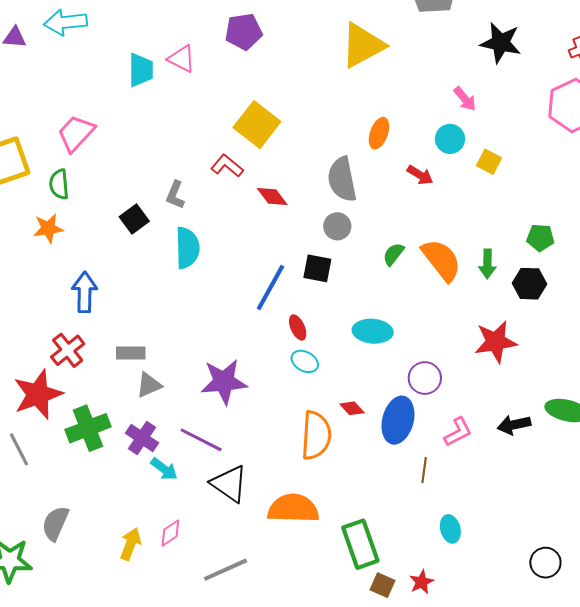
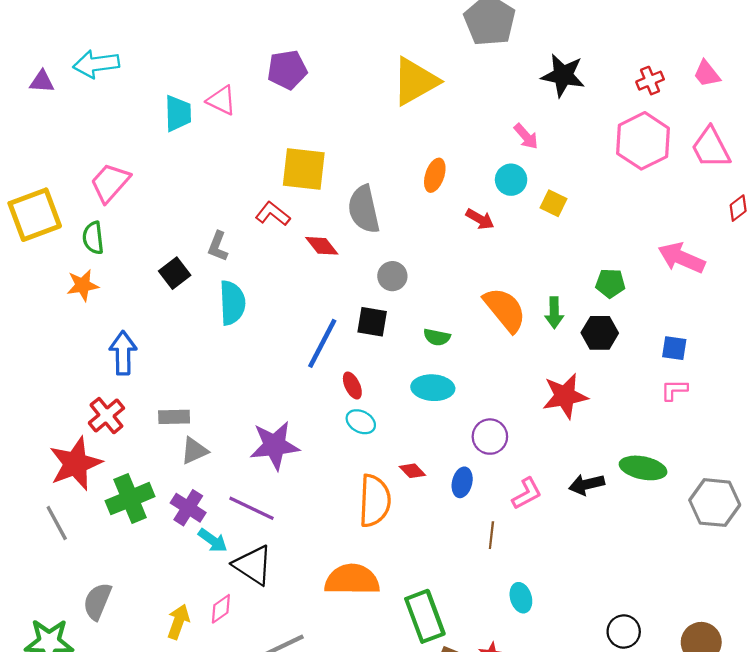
yellow square: (257, 125) -> (304, 169), turned -30
gray semicircle: (342, 179) -> (364, 209), moved
green semicircle: (393, 254) -> (437, 337), moved, turned -115
blue ellipse: (398, 420) -> (462, 482), size x0.6
black triangle: (229, 484) -> (253, 565), moved

